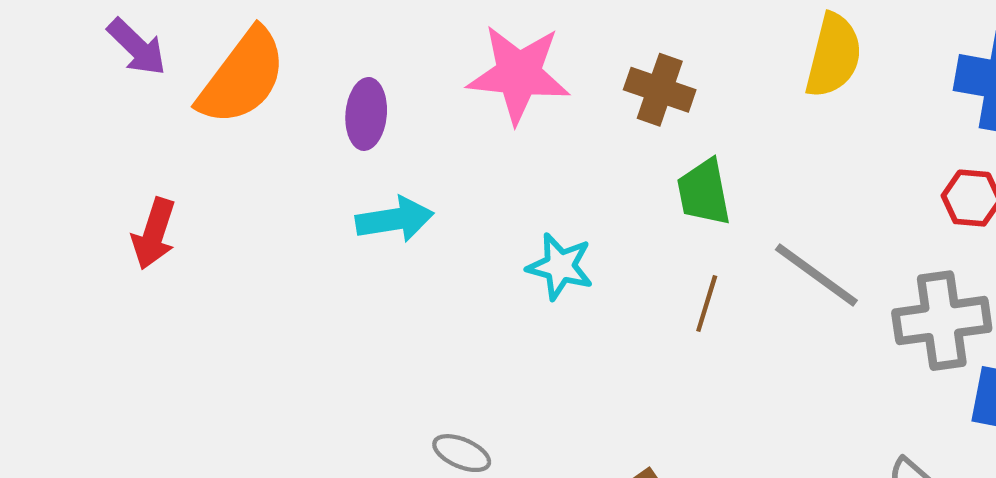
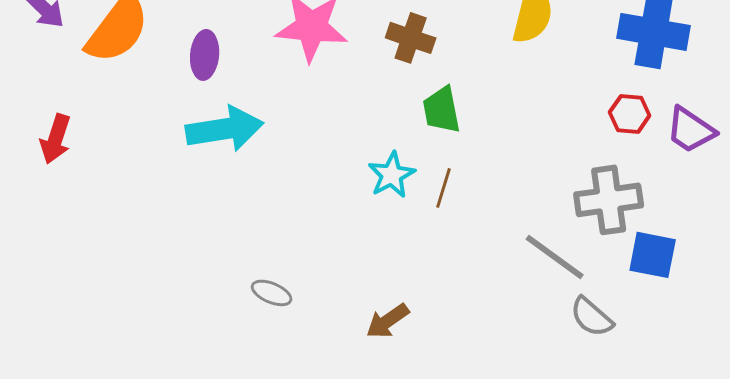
cyan arrow: (395, 219) -> (225, 129), size x1.4
cyan star: (560, 266) -> (392, 175), moved, turned 30
gray line: (816, 275) -> (555, 257), moved

